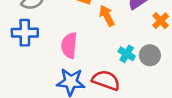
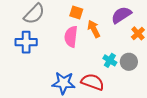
pink semicircle: (69, 45) -> (71, 37), moved

